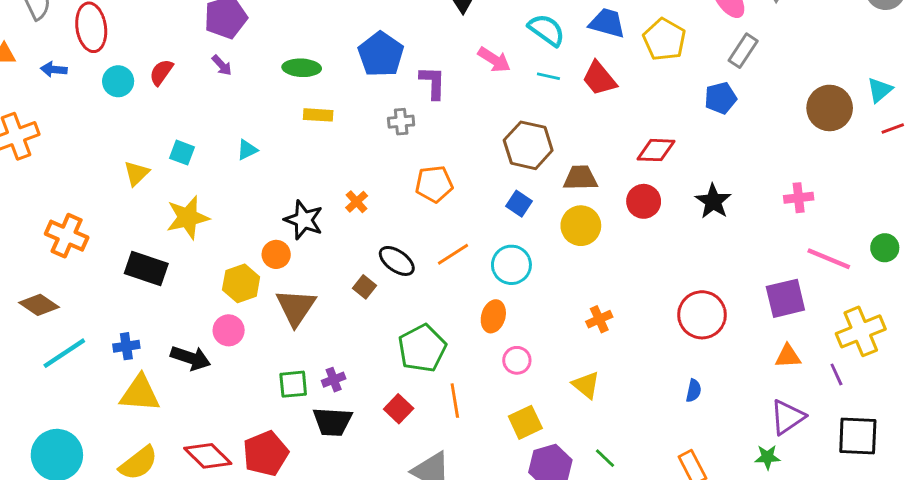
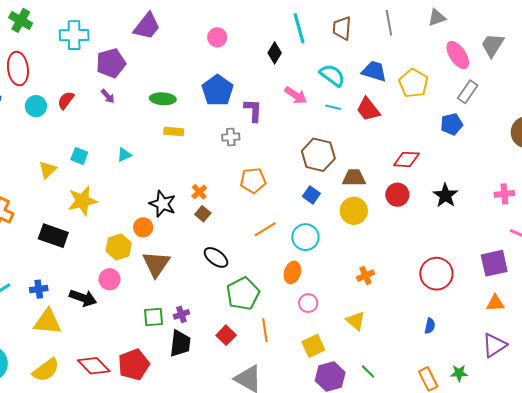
black ellipse: (397, 261) -> (216, 257), moved
brown square: (365, 287) -> (203, 214), moved
black trapezoid: (332, 422) -> (180, 343), turned -88
green star: (767, 457) -> (459, 373), moved

